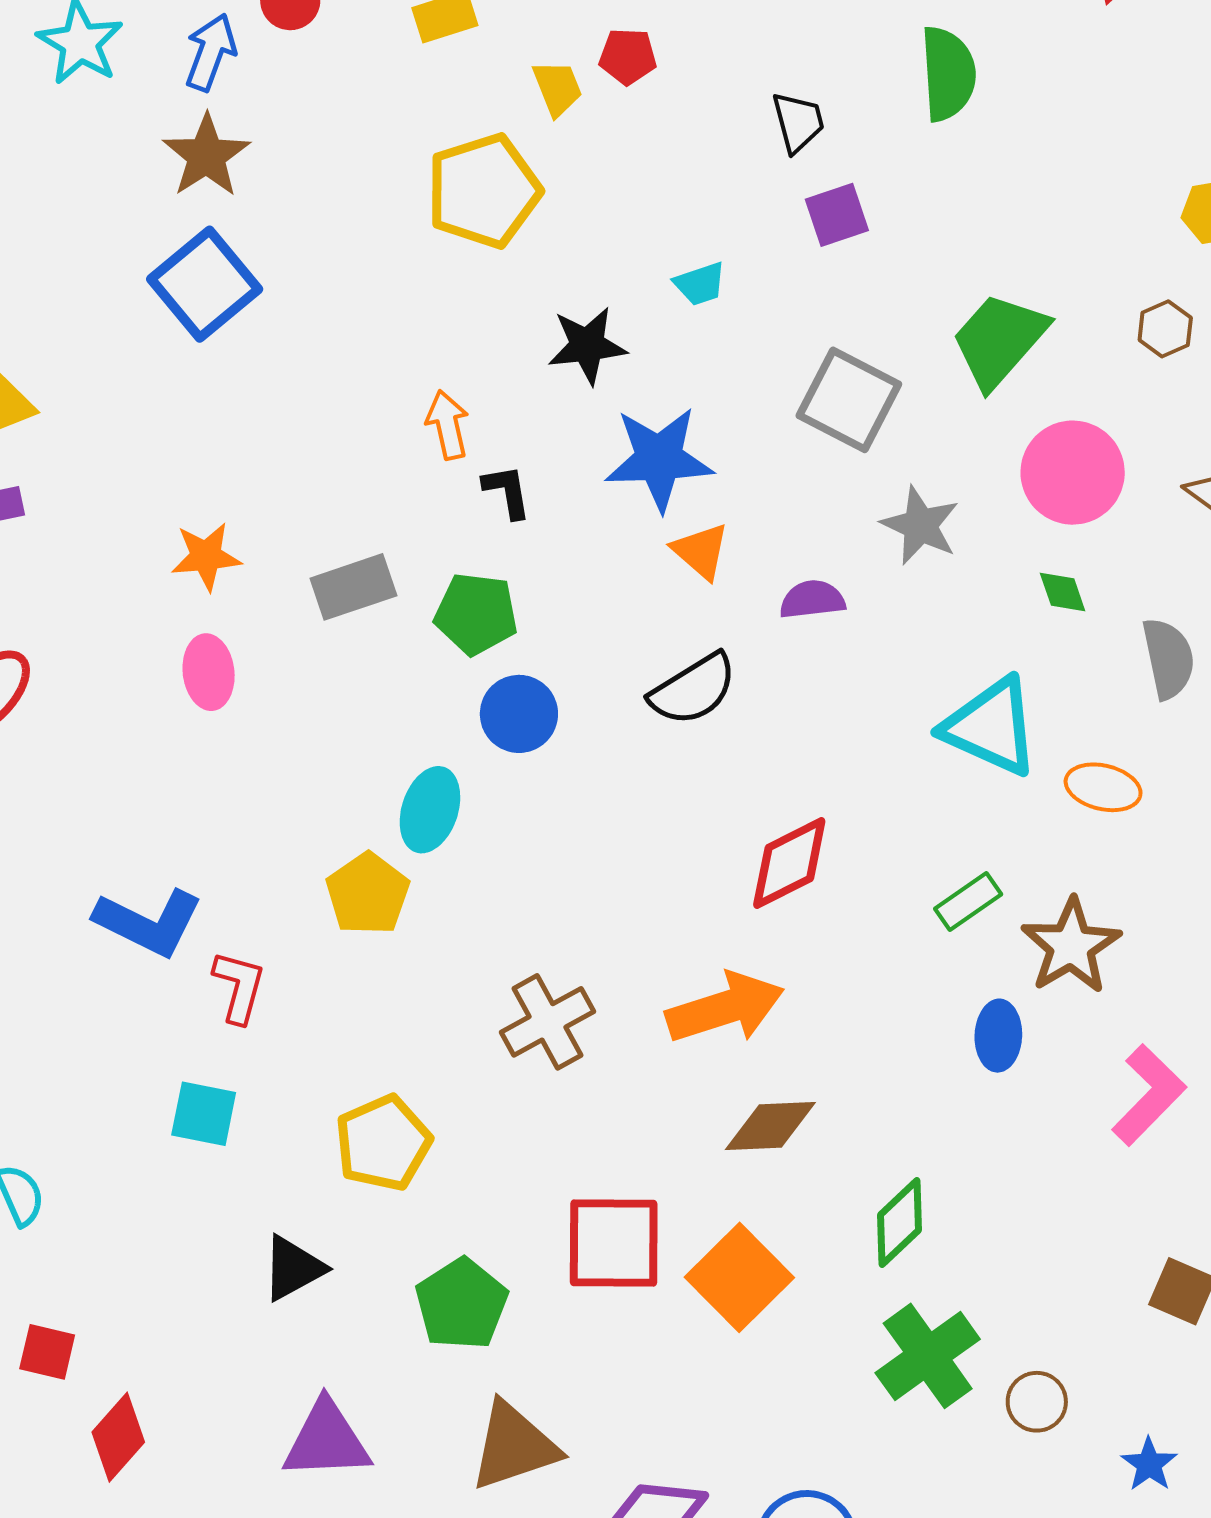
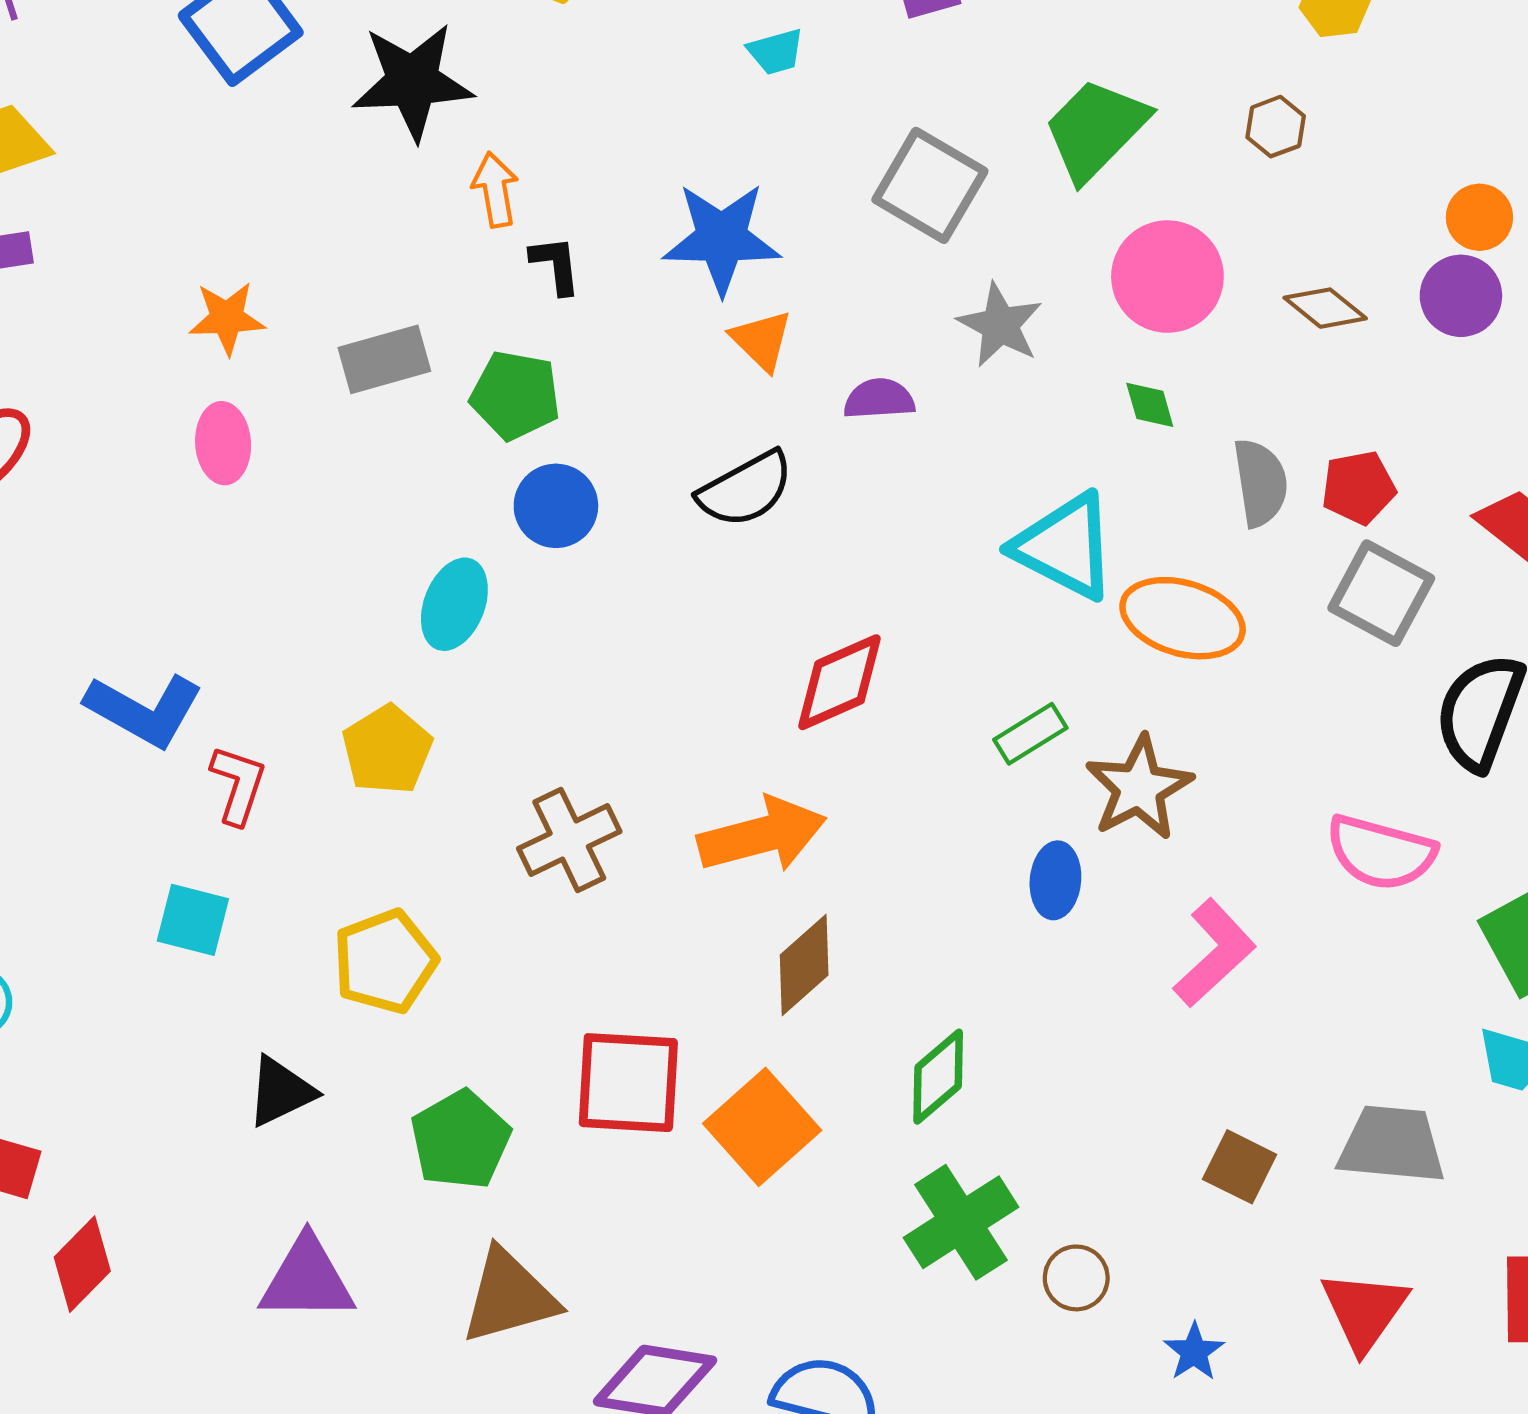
black star: (587, 345) -> (413, 81), moved, size x1.4
orange ellipse: (1103, 787) -> (1183, 618), size x1.5
yellow pentagon: (368, 894) -> (387, 750), moved
brown diamond: (770, 1126) -> (804, 965), turned -42

